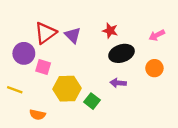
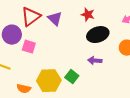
yellow hexagon: (67, 89) -> (49, 81), moved

